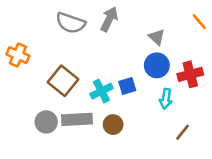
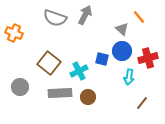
orange line: (199, 22) -> (139, 17), moved
orange cross: (18, 55) -> (14, 33), moved
blue square: (127, 86) -> (102, 59), moved, turned 32
gray circle: (46, 122) -> (20, 87), moved

